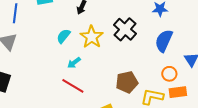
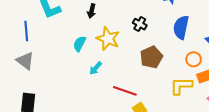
black cross: (125, 29) -> (140, 24), size x0.6
brown pentagon: (127, 82) -> (151, 57), moved
red line: (73, 86) -> (125, 91), moved

